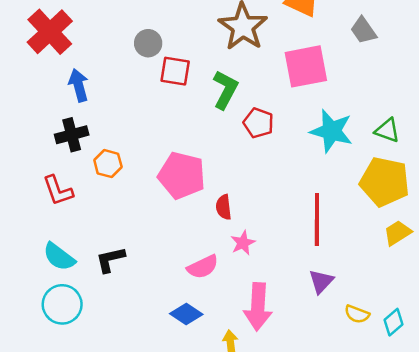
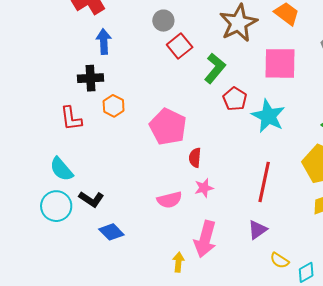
red square: (175, 71) -> (180, 46), turned 30
cyan star: (331, 131) -> (268, 116), moved
black L-shape: (110, 260) -> (91, 199), moved, turned -145
blue diamond: (186, 314) -> (111, 232), moved

